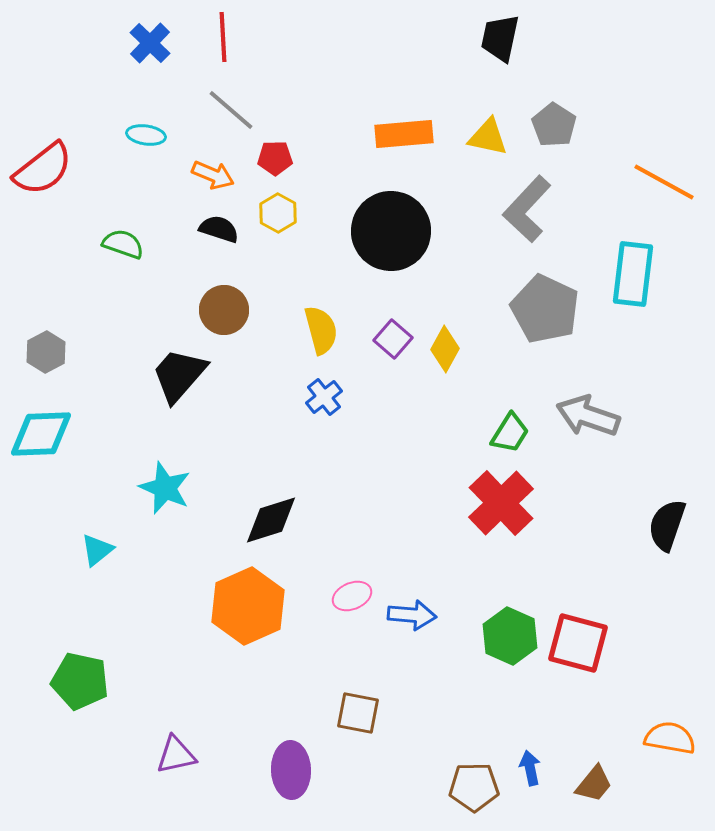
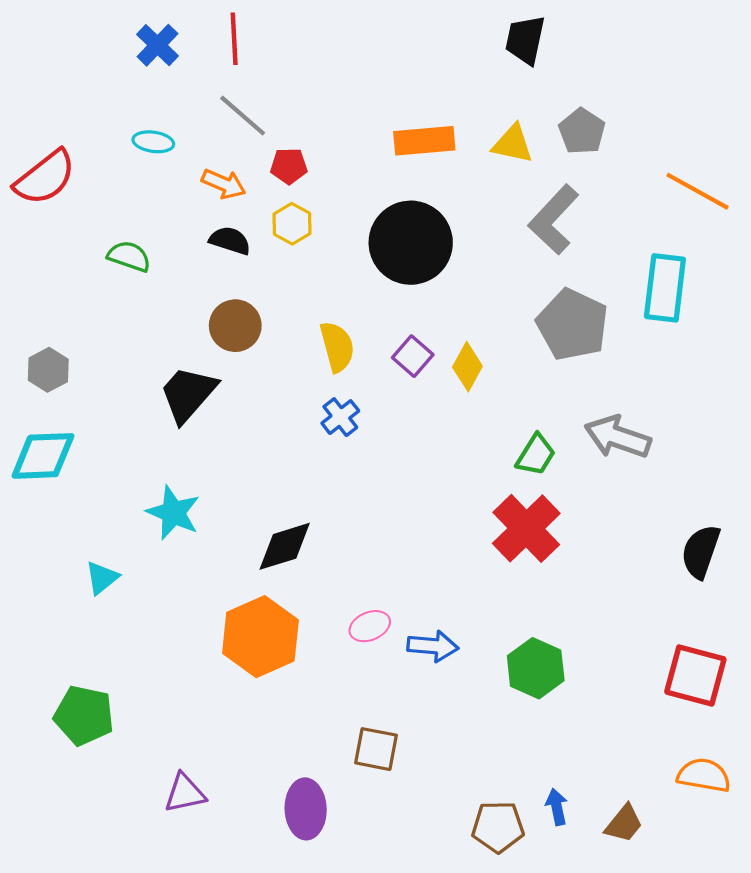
red square: (578, 643) -> (695, 676), moved

